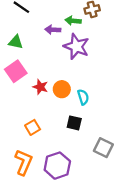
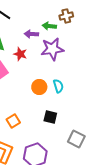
purple star: (76, 47) -> (52, 49), turned -30
red star: (40, 87) -> (20, 54), moved
cyan semicircle: (83, 97) -> (58, 86), moved

